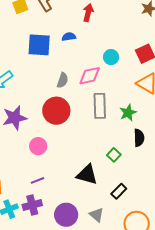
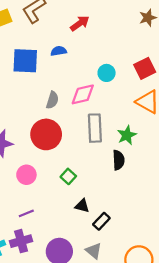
red arrow: (88, 13) -> (80, 23), turned 42
black semicircle: (139, 138) -> (119, 160), moved
green square: (114, 155) -> (68, 176), moved
black triangle: (87, 175) -> (82, 206), size x0.6
black rectangle: (119, 191) -> (101, 221), moved

